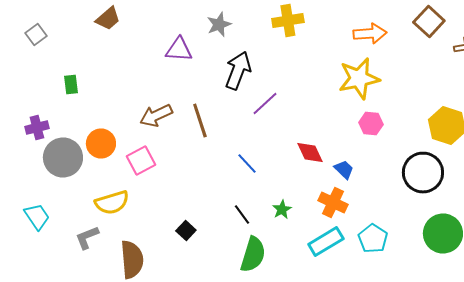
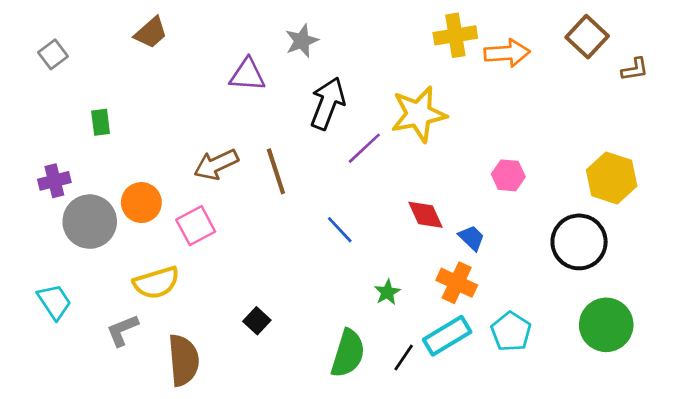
yellow cross: (288, 20) -> (455, 35), moved
yellow star: (359, 78) -> (419, 114), moved
black line: (242, 214) -> (404, 357), moved, turned 70

